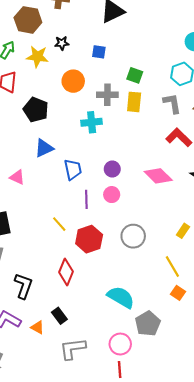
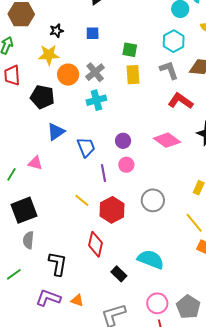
yellow star: (37, 57) -> (49, 55), moved
orange circle: (73, 81) -> (68, 75), moved
gray cross: (107, 95) -> (95, 72), moved, turned -30
black rectangle: (59, 316) -> (119, 274), moved
gray pentagon: (148, 324) -> (188, 307), moved

